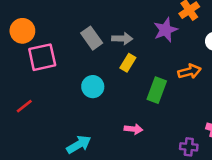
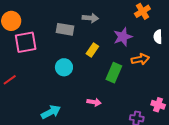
purple star: (165, 30) -> (123, 37), moved
gray rectangle: (92, 38) -> (65, 29), turned -48
gray arrow: (122, 39) -> (90, 18), moved

